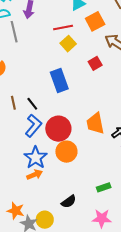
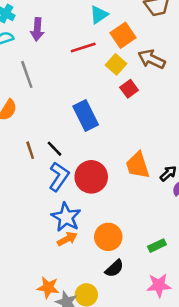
gray line: (14, 32) -> (27, 74), moved
yellow square: (68, 44) -> (116, 64), moved
orange circle: (66, 152) -> (108, 237), moved

